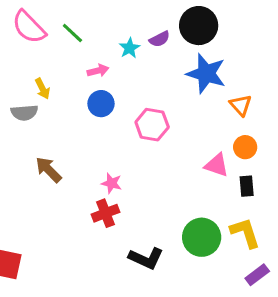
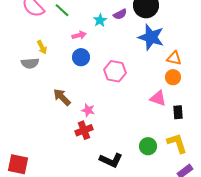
orange triangle: (241, 105) -> (174, 58), turned -35
orange circle: (245, 147) -> (173, 77), moved
brown arrow: (48, 170) -> (62, 97), moved
green circle: (202, 237) -> (148, 146), size x0.7

